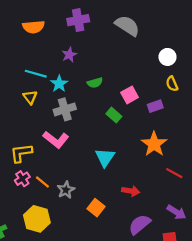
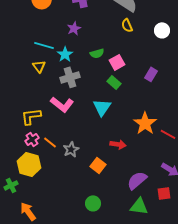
yellow semicircle: (172, 84) -> (127, 25), moved
pink square: (130, 95) -> (117, 62), moved
purple rectangle: (155, 106) -> (151, 74), turned -40
orange star: (154, 144) -> (145, 123), moved
cyan triangle: (105, 157) -> (102, 107), moved
red arrow: (131, 191) -> (118, 144), moved
yellow hexagon: (37, 219) -> (29, 164), moved

